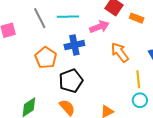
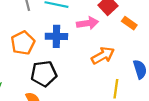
orange arrow: (120, 52) -> (103, 56), turned 85

